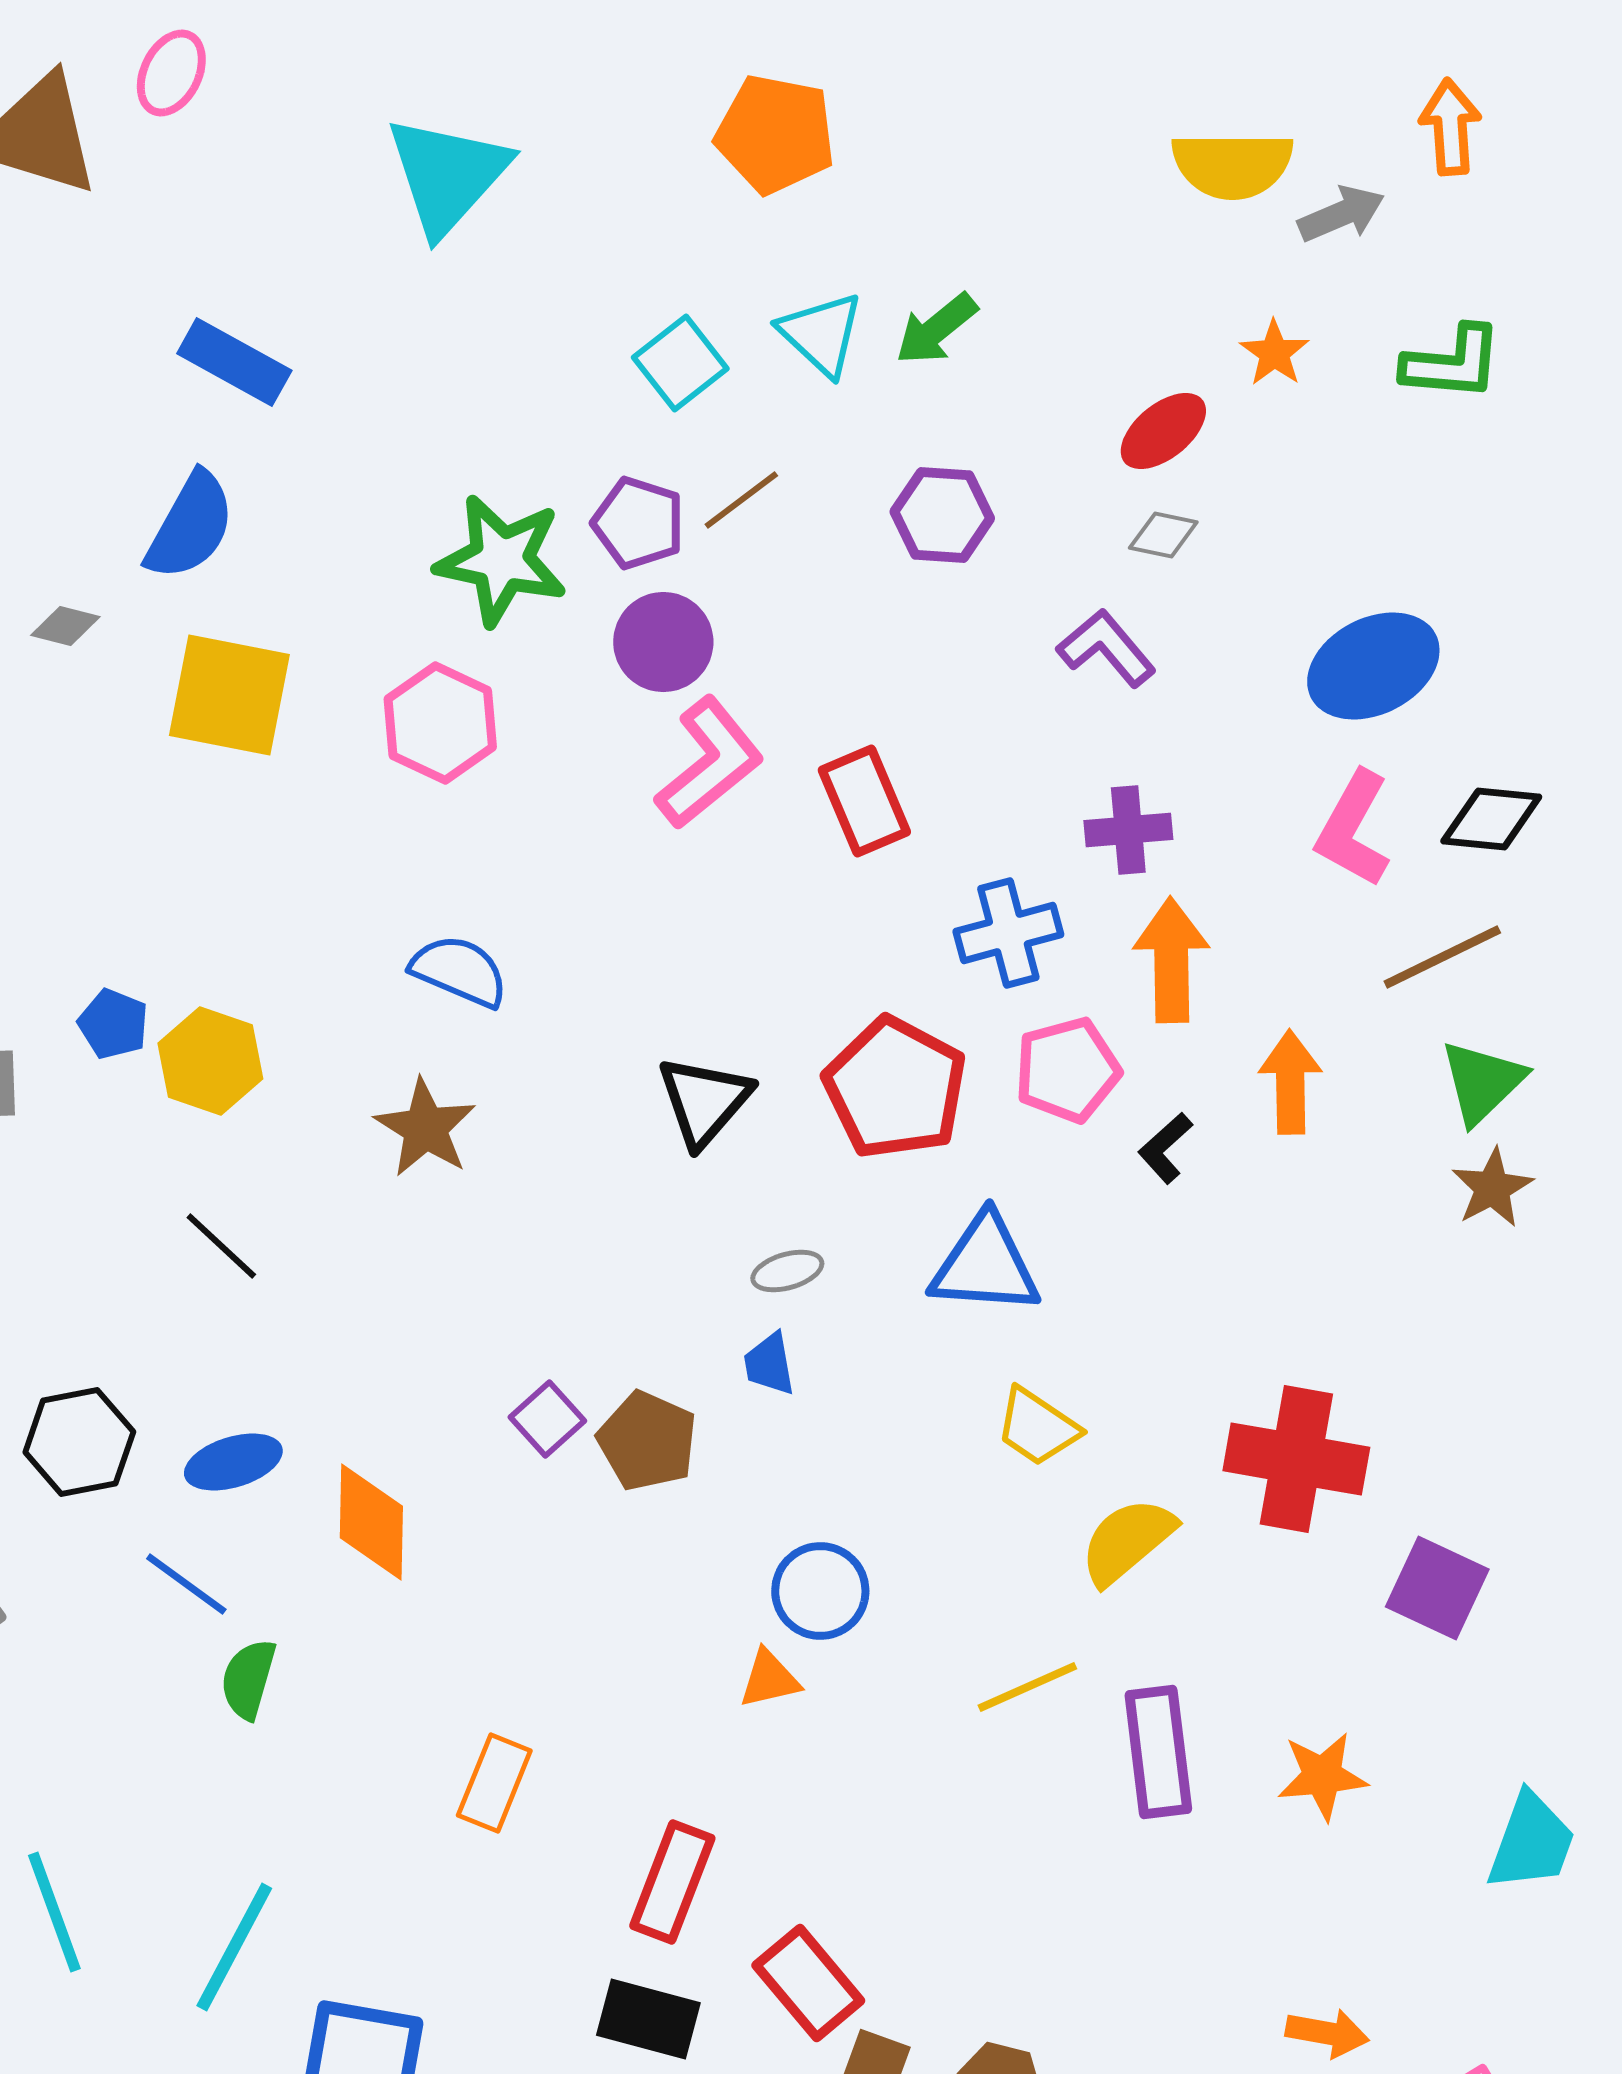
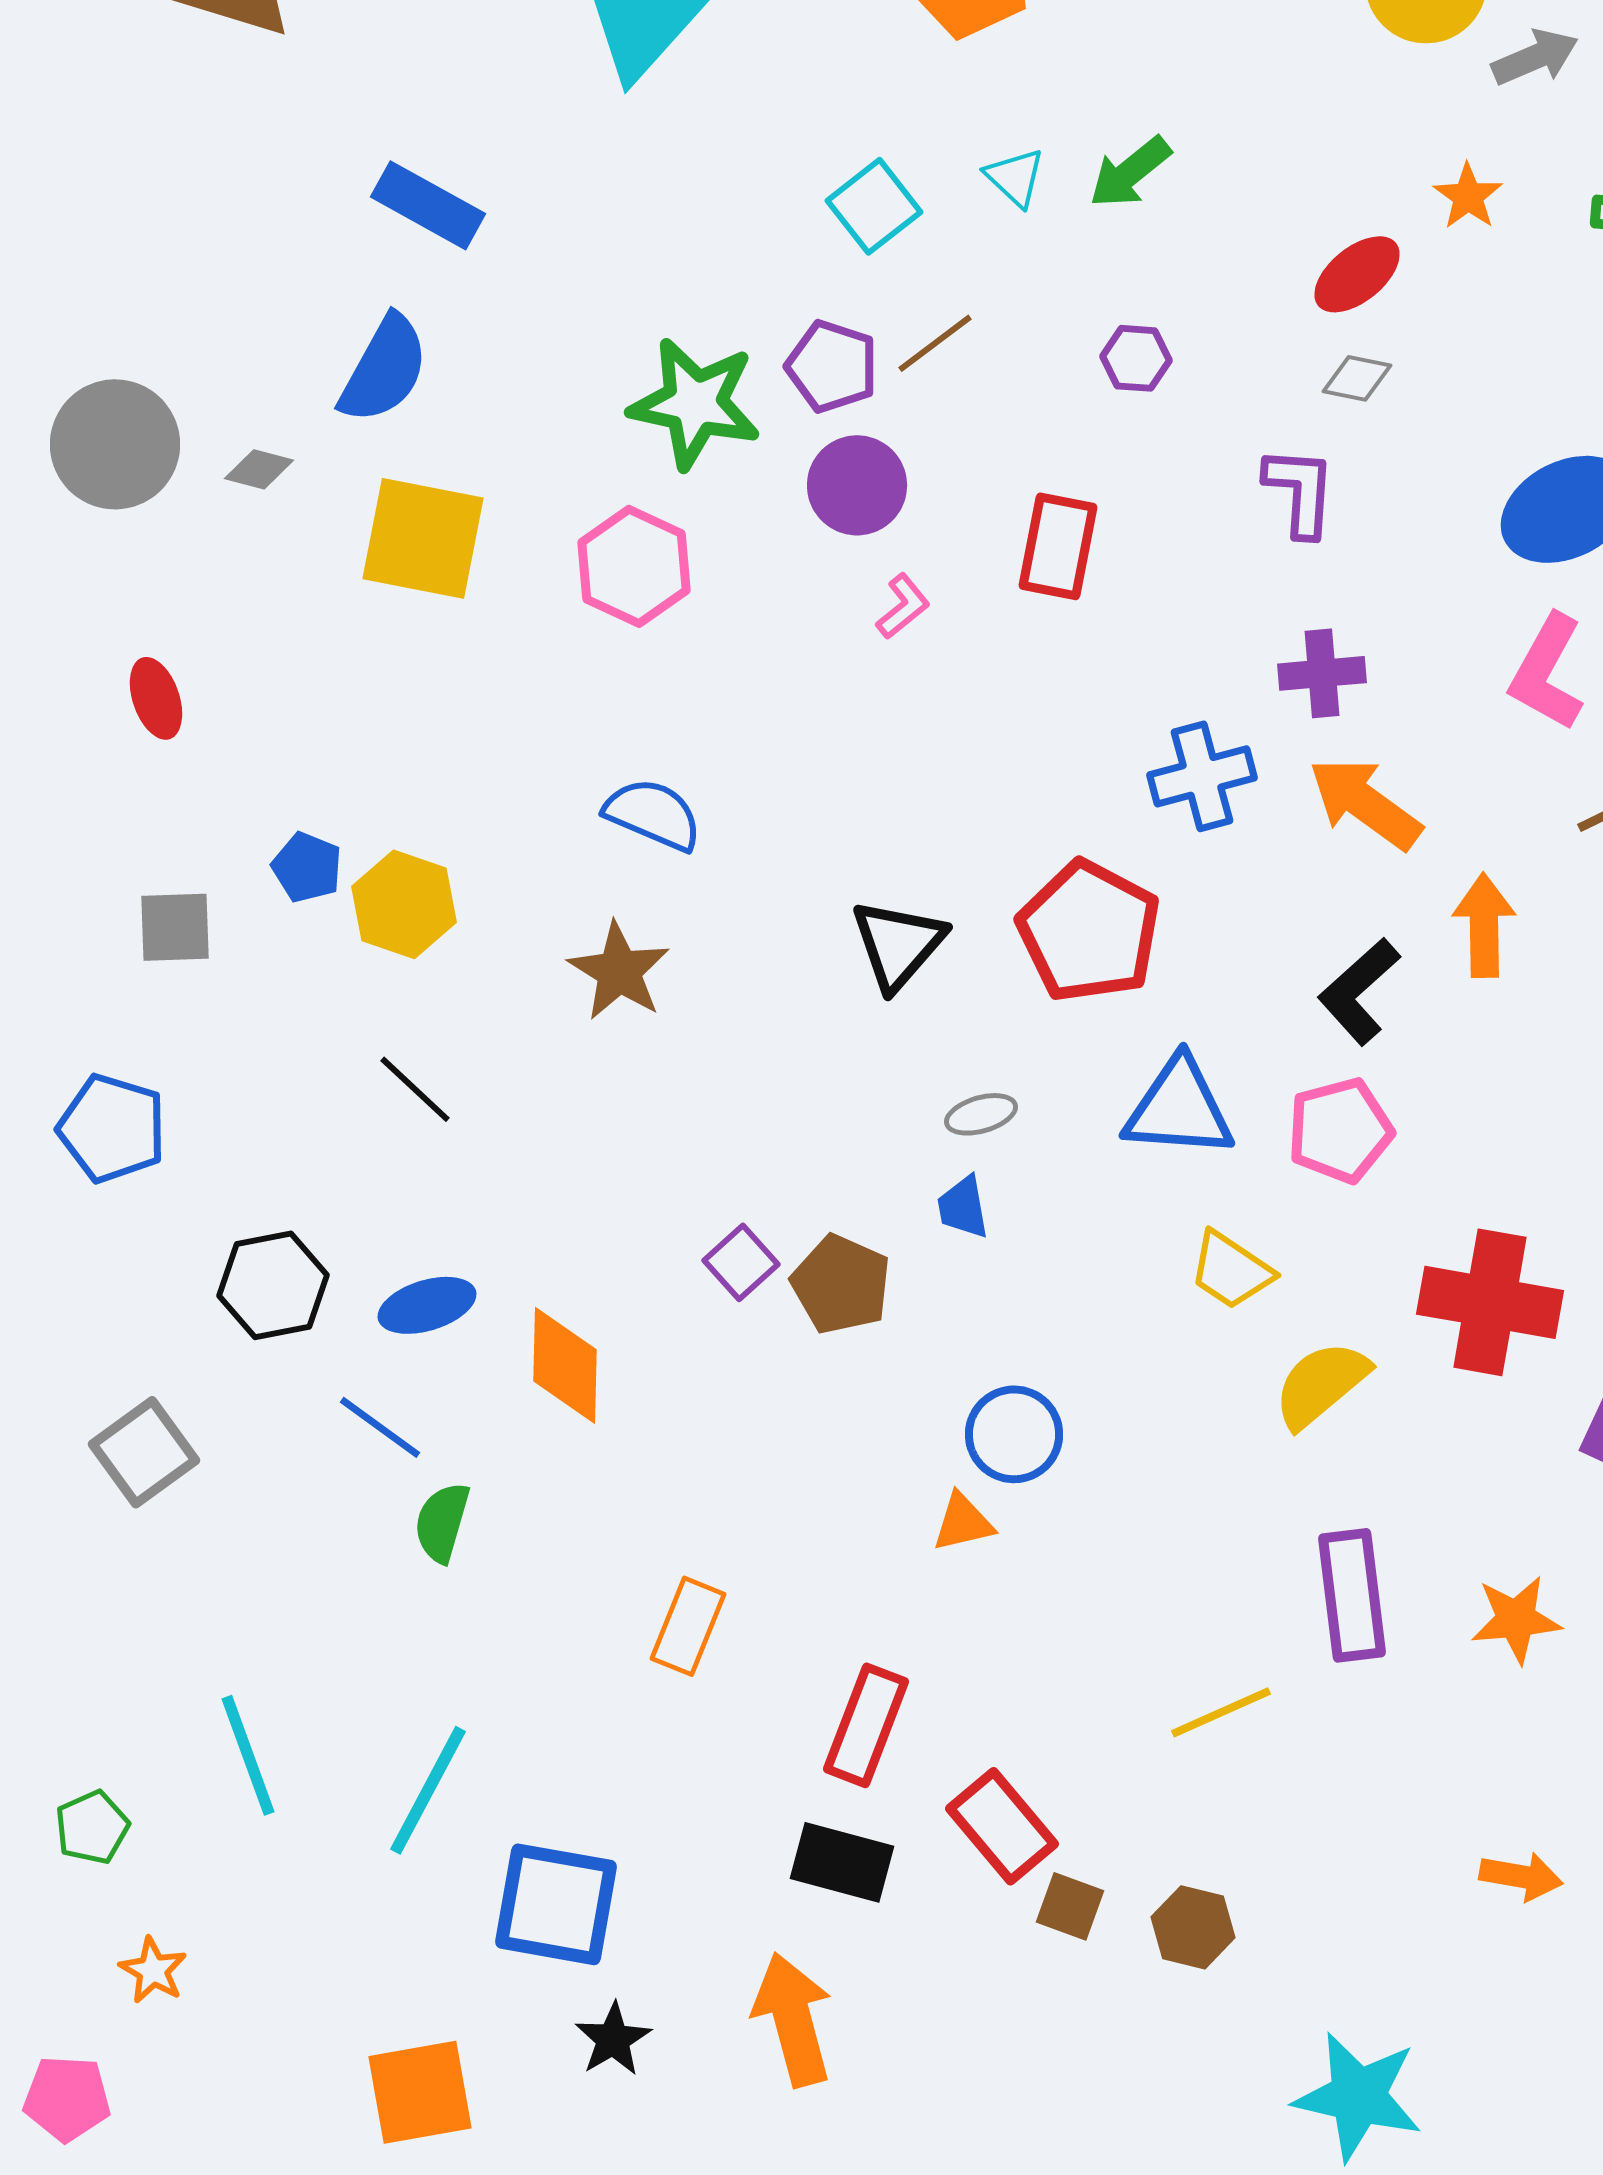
cyan triangle: (821, 334) -> (1015, 177), size x0.7
purple hexagon: (942, 515) -> (1136, 358), size x0.7
purple L-shape: (1106, 648) -> (1300, 491), turned 44
pink L-shape: (709, 763) -> (903, 606), size x0.5
red rectangle: (864, 801) -> (1058, 546), moved, turned 34
orange arrow: (1171, 960) -> (1365, 803), turned -53
pink pentagon: (1067, 1070) -> (1340, 1130), moved
black L-shape: (1165, 1148) -> (1359, 991), size x1.5
yellow line: (1027, 1687) -> (1221, 1712), moved

